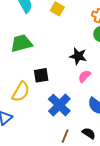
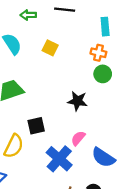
pink semicircle: (84, 76) -> (78, 138), moved

